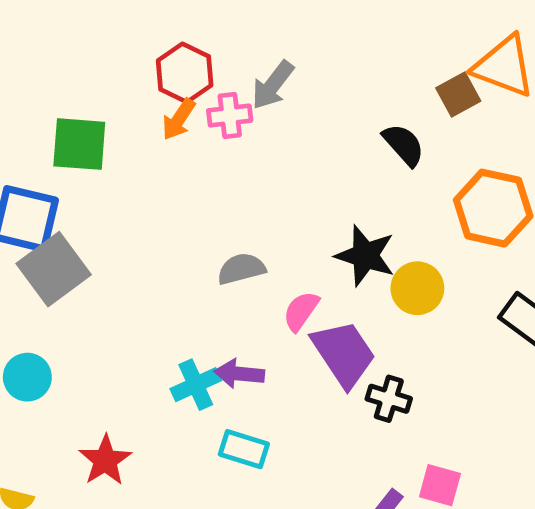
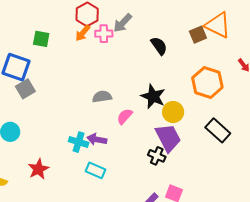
green square: (79, 144) -> (41, 39), size x0.7
black semicircle: (404, 145) -> (159, 46), moved
gray square: (54, 269) -> (25, 89), size x0.7
purple trapezoid: (344, 354) -> (168, 138), moved
cyan cross: (196, 385) -> (79, 142), turned 36

